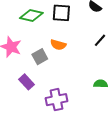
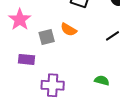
purple rectangle: (26, 82) -> (26, 59), turned -56

